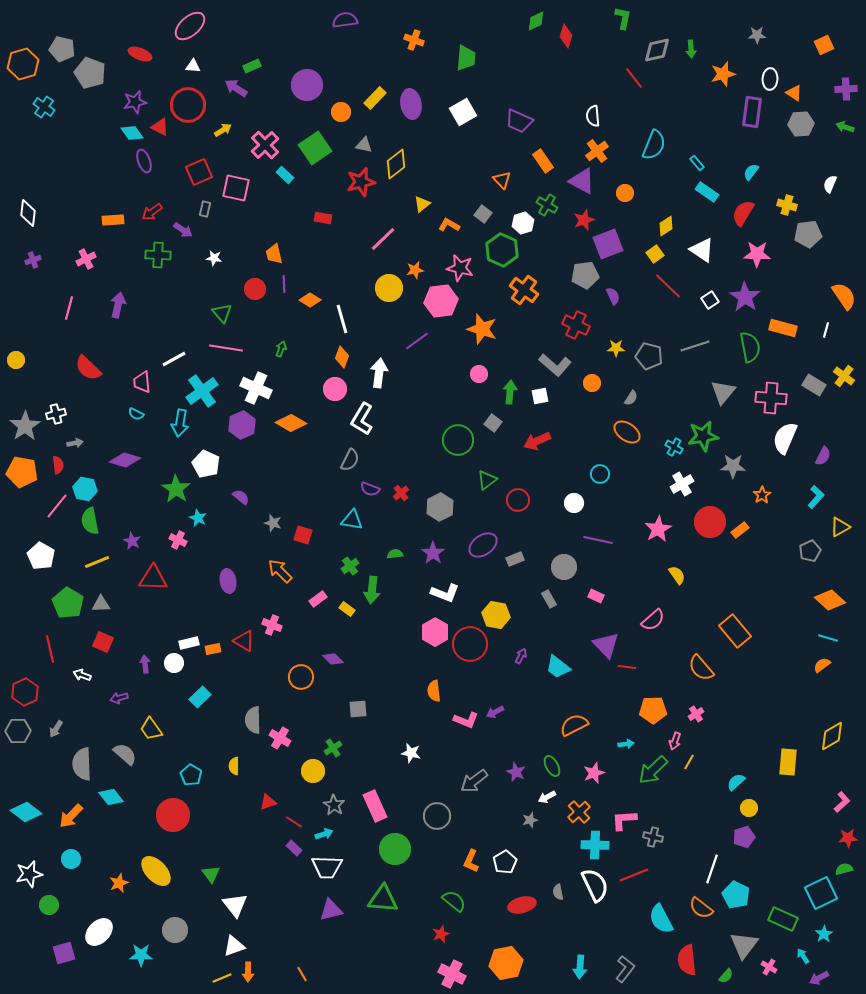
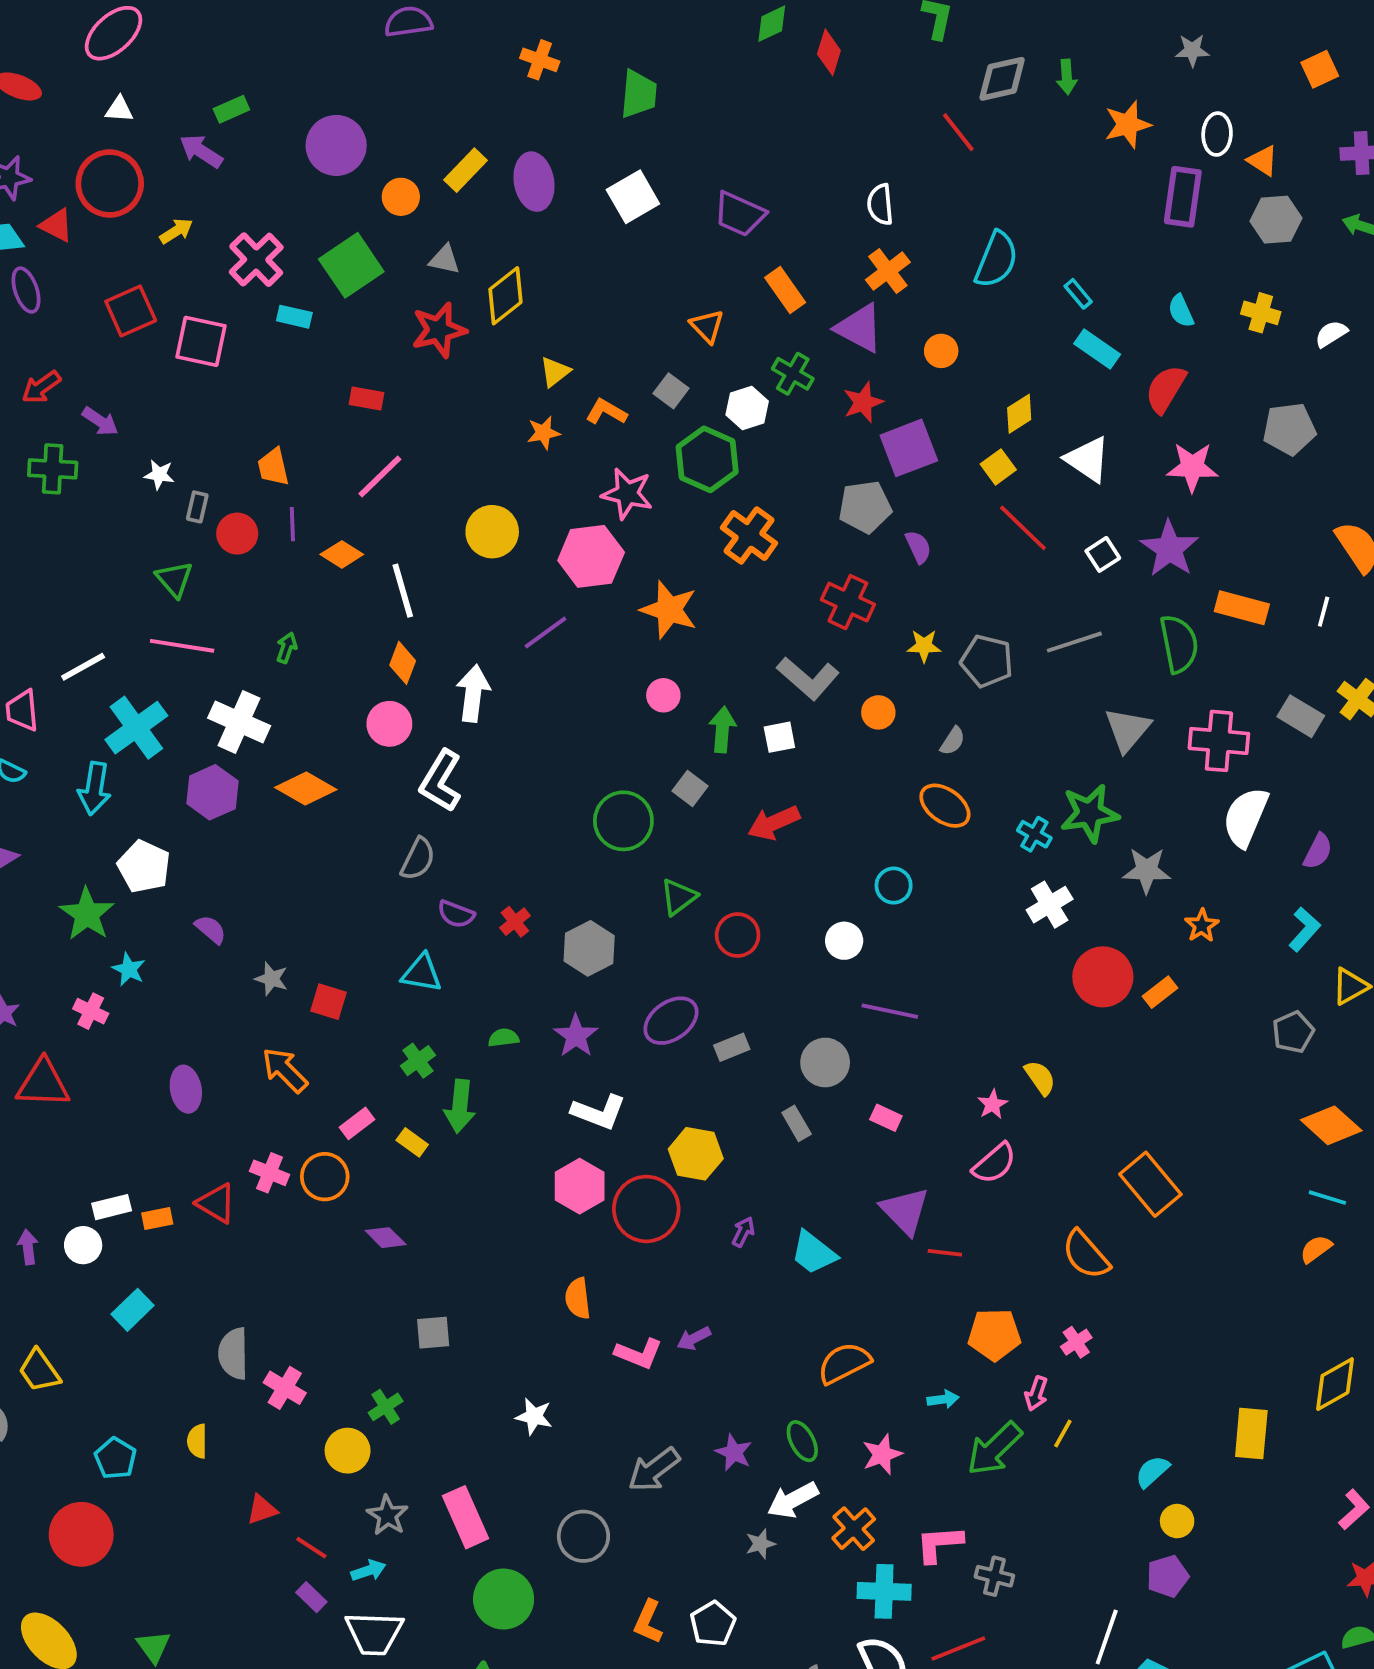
cyan semicircle: (751, 172) -> (1181, 311), turned -60
cyan rectangle: (285, 175) -> (294, 317), turned -30
white semicircle: (830, 184) -> (1331, 334), turned 36
yellow cross: (787, 205) -> (1261, 313), moved
gray rectangle: (205, 209) -> (197, 507), moved
pink line: (383, 239) -> (380, 476), moved
orange star: (415, 270) -> (544, 433), moved
pink star: (658, 529) -> (993, 1104), moved, size x0.6
orange circle: (301, 677) -> (325, 1177), moved
white arrow: (547, 797) -> (793, 1500), size x1.5

